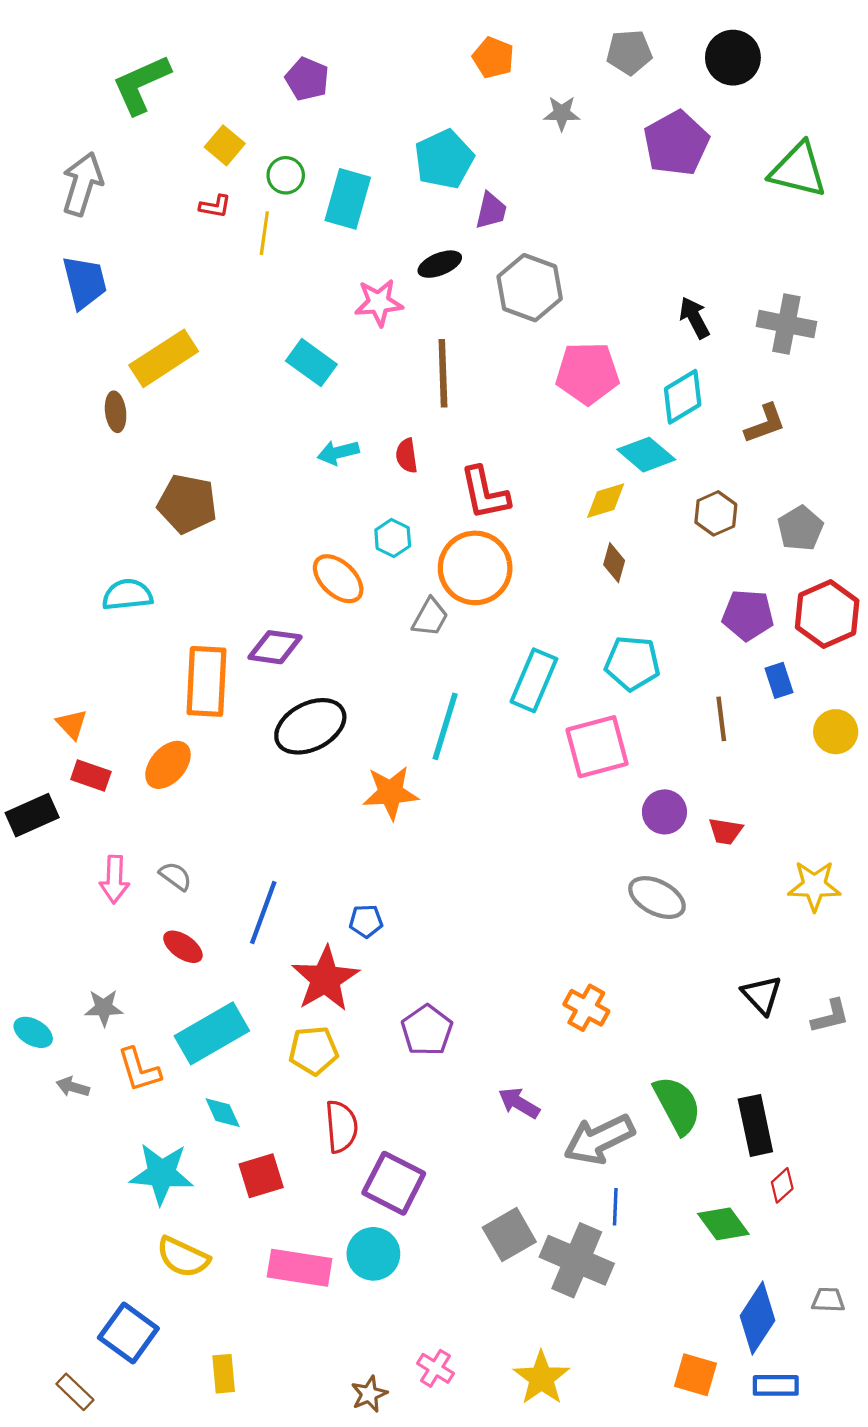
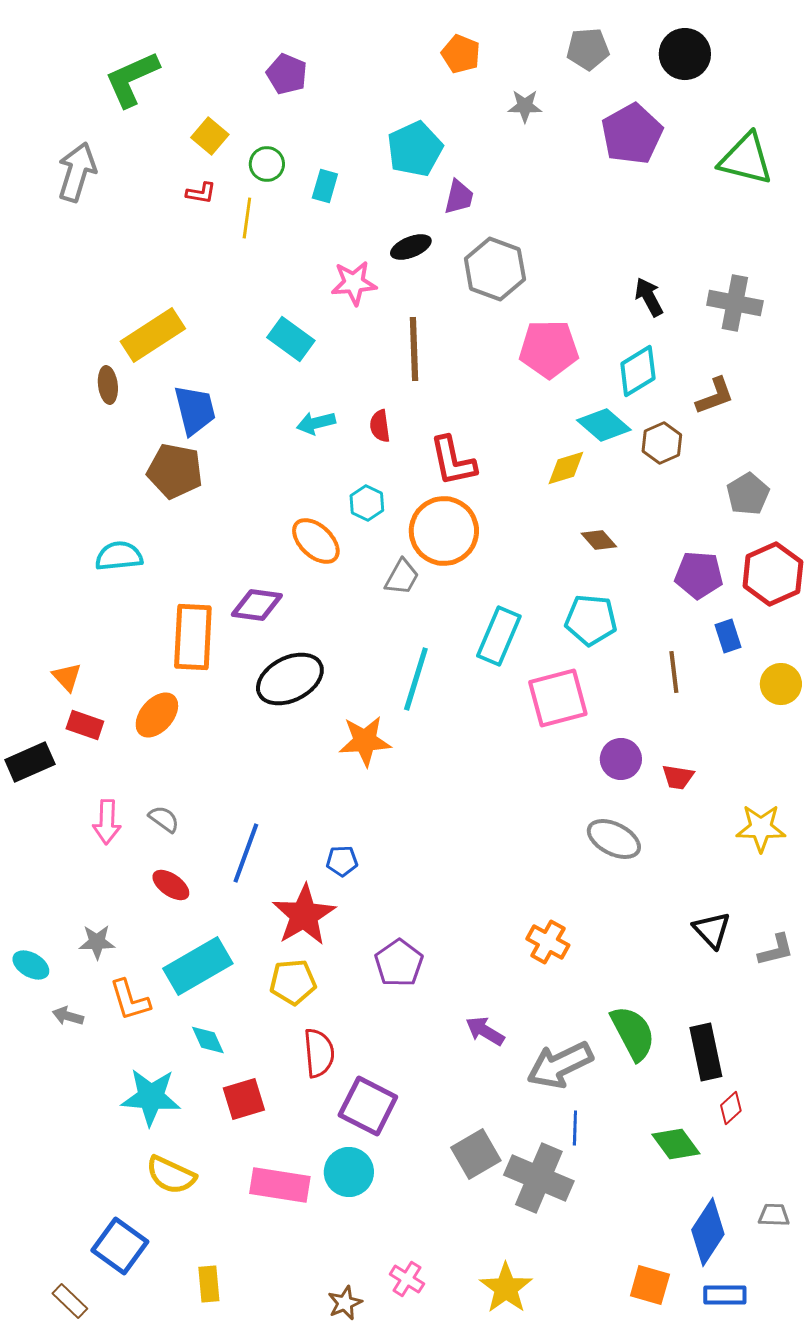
cyan rectangle: (348, 199) -> (325, 186), size x0.6
blue trapezoid: (85, 282) -> (195, 410), moved
brown hexagon: (716, 513) -> (662, 443), moved
brown diamond: (614, 563) -> (599, 540), moved, turned -57

